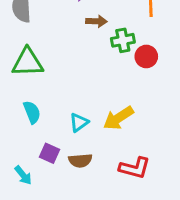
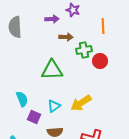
green triangle: (28, 62) -> (52, 70), moved
purple square: (50, 153) -> (34, 117), moved

